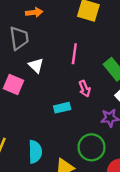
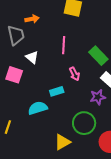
orange arrow: (34, 12) -> (32, 19), moved
cyan semicircle: (35, 152) -> (38, 108), moved, turned -102

